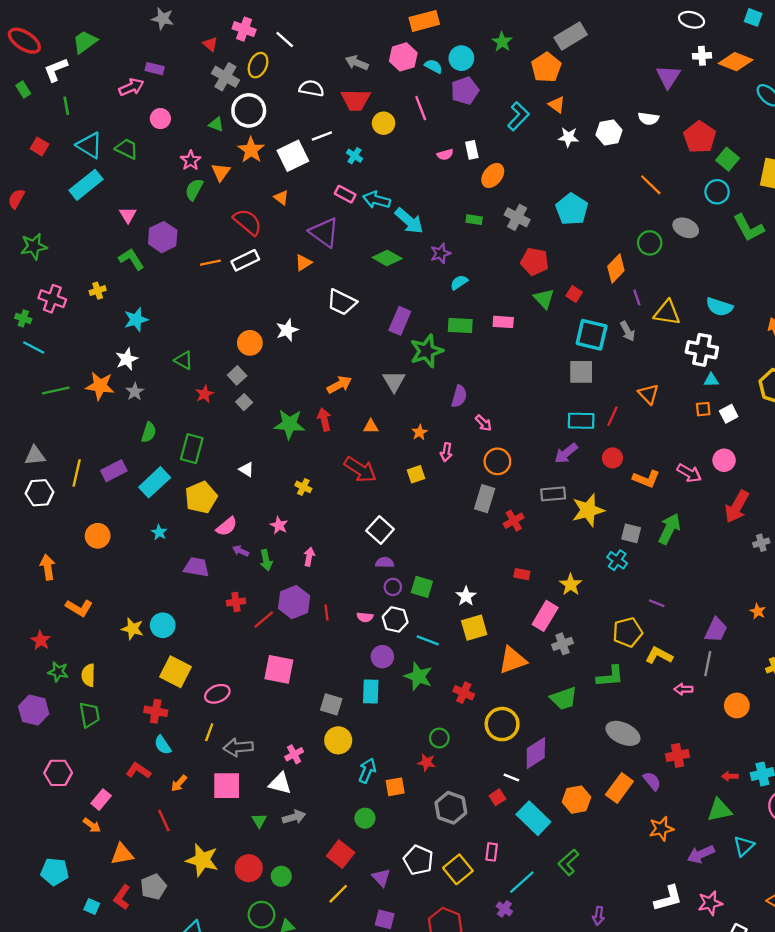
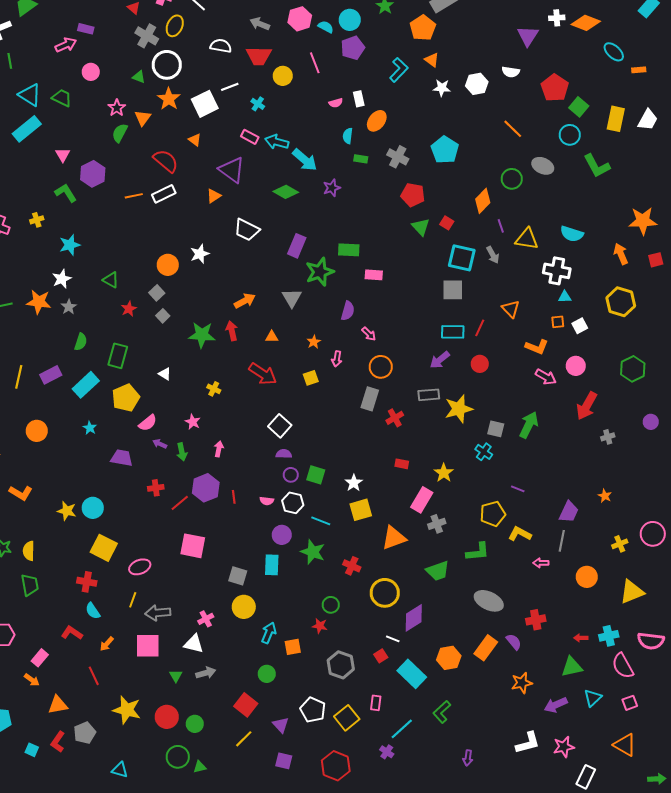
cyan semicircle: (459, 282) -> (348, 136), moved, turned -49
pink rectangle: (503, 322) -> (374, 275), moved
orange L-shape: (646, 479) -> (537, 347), moved

